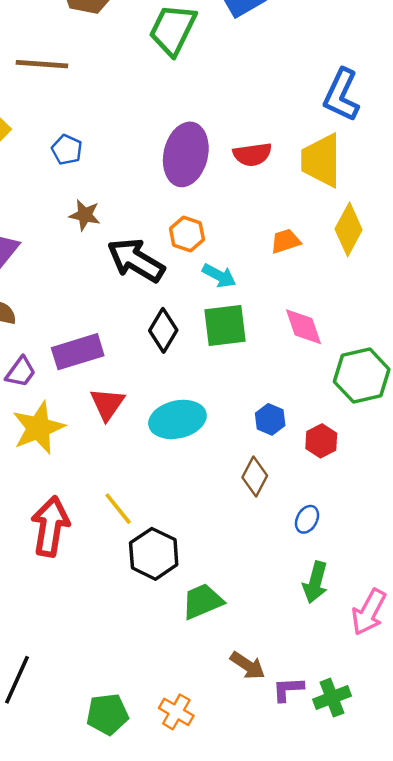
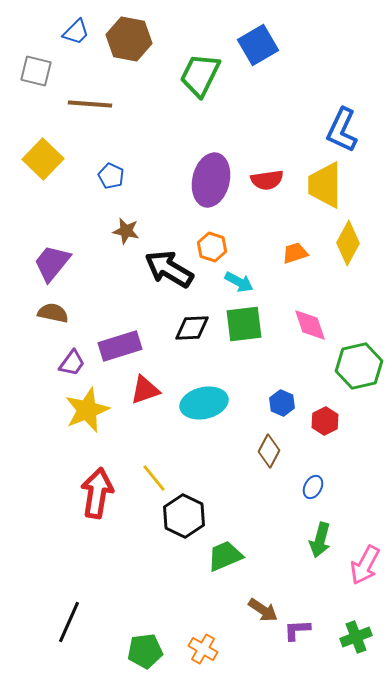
black diamond: (163, 330) -> (192, 328), turned 57
red triangle: (107, 404) -> (145, 390), turned 36
green cross: (332, 698) -> (356, 637), moved

